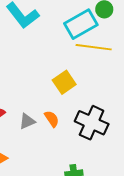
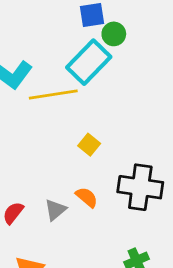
yellow line: (94, 47) -> (53, 95), moved
yellow square: (64, 82) -> (89, 145), size x0.7

